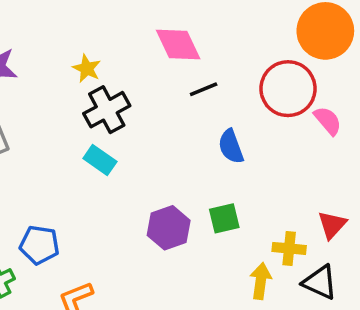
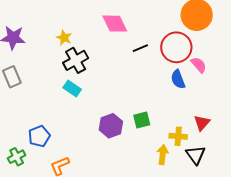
black line: (204, 89) -> (140, 48), moved
blue semicircle: (231, 147) -> (178, 79), moved
blue pentagon: (39, 245) -> (39, 136), turned -30
black triangle: (320, 282) -> (196, 155), turned 30

